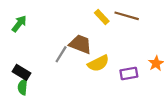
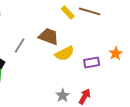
gray line: (61, 54) -> (20, 45), moved

